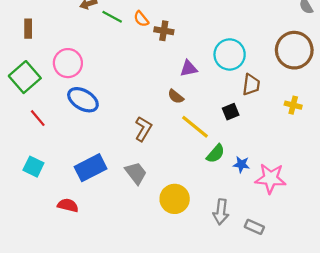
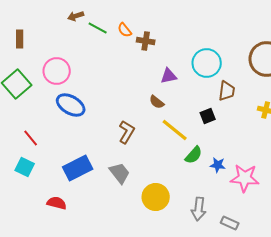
red line: (38, 118) -> (31, 138), moved

